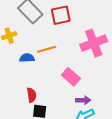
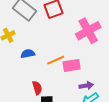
orange line: (47, 49) -> (56, 60), moved
pink rectangle: (71, 77) -> (72, 65), turned -42

